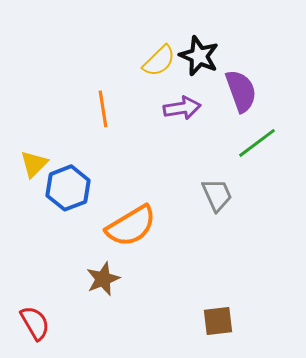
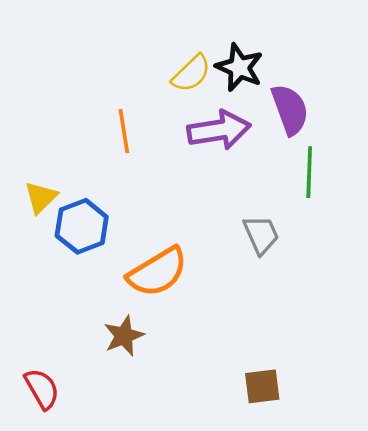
purple arrow: (182, 108) -> (219, 130), size x1.4
green line: (257, 143) -> (309, 172), turned -51

